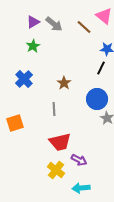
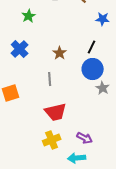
black line: (101, 68) -> (92, 47), moved
purple arrow: (79, 160) -> (85, 138), moved
yellow cross: (56, 170) -> (52, 140), turned 30

